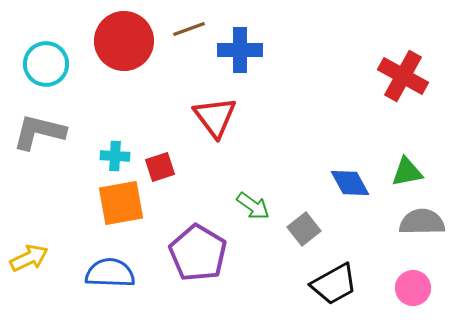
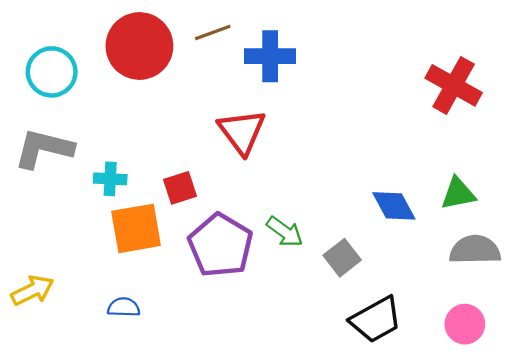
cyan cross: (115, 156) -> (110, 179), moved
purple pentagon: (198, 253) -> (221, 245), moved
blue semicircle: (110, 273) -> (124, 307), size x0.6

